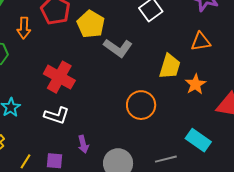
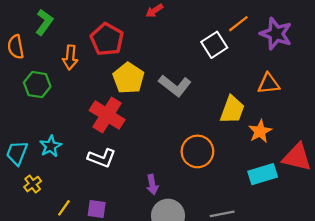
yellow pentagon: (91, 24) -> (128, 78), moved
cyan rectangle: (198, 140) -> (263, 174), moved, turned -55
purple arrow: (83, 144) -> (152, 185), moved

